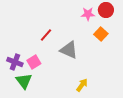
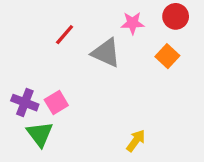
pink star: (88, 14) -> (133, 23), moved
red line: (46, 35) -> (65, 35), moved
gray triangle: (69, 50) -> (106, 53), moved

